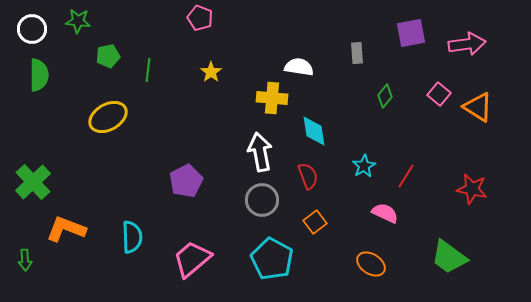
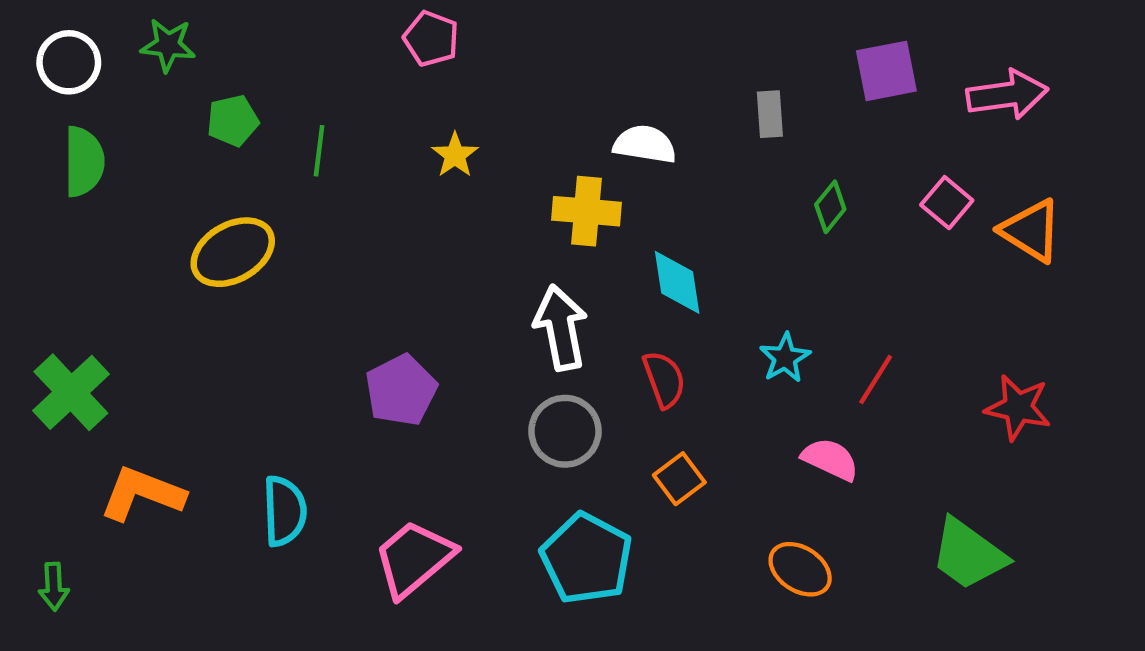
green arrow: (25, 260) -> (54, 587), moved

